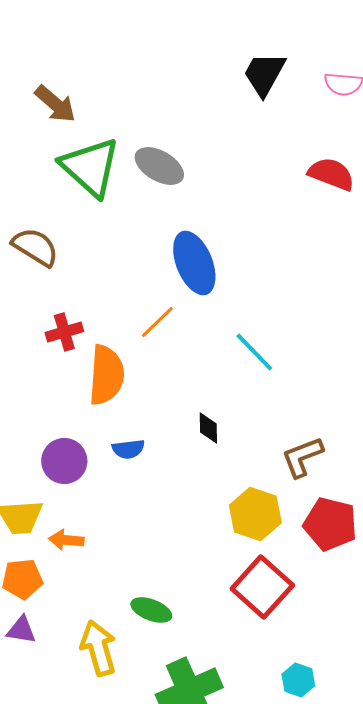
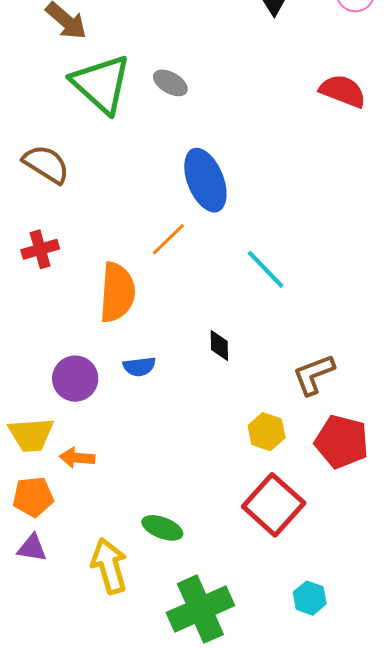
gray ellipse: (159, 166) -> (170, 83), size x0.7
red cross: (64, 332) -> (40, 249), moved
yellow hexagon: (255, 514) -> (267, 432), size x0.7

